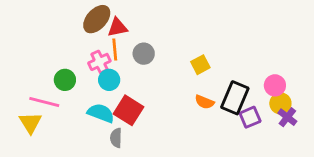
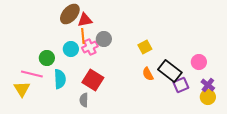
pink cross: (99, 62) -> (90, 47), moved
cyan circle: (109, 80) -> (71, 49), moved
black rectangle: (235, 98) -> (170, 71), turned -75
orange semicircle: (204, 102) -> (148, 74), turned 40
yellow circle: (280, 103) -> (208, 97), moved
cyan semicircle: (101, 113) -> (60, 79), moved, turned 66

